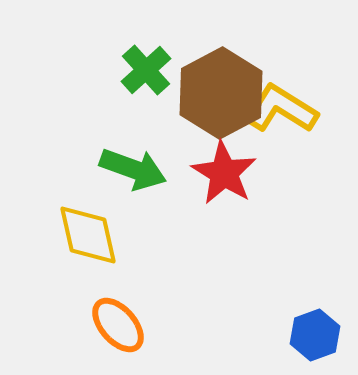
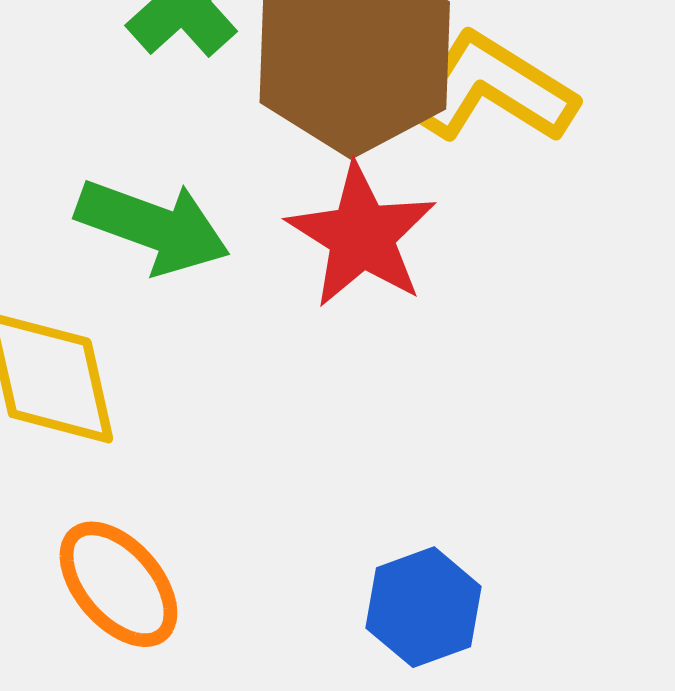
blue hexagon: (315, 335) -> (424, 607), moved

